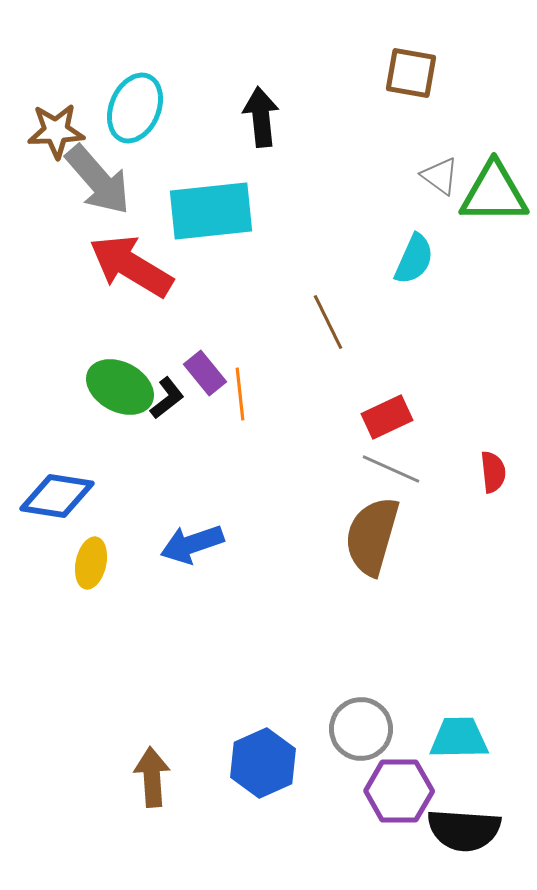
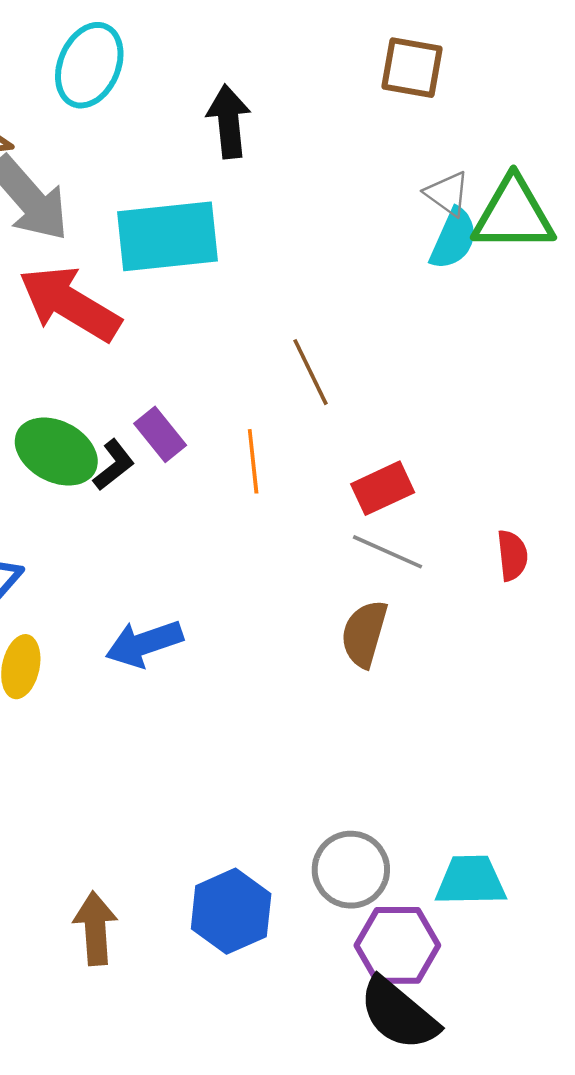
cyan ellipse: (135, 108) -> (89, 65), moved
cyan semicircle: (414, 259) -> (454, 239), moved
orange line: (240, 394) -> (253, 461), moved
brown semicircle: (372, 536) -> (364, 634), size x0.7
black semicircle: (464, 830) -> (399, 1014), moved, turned 36

